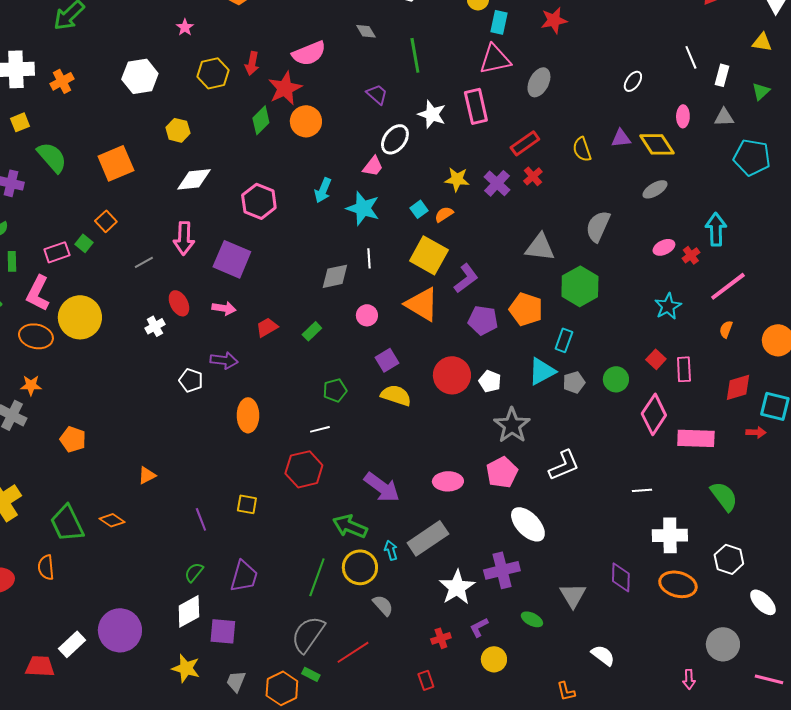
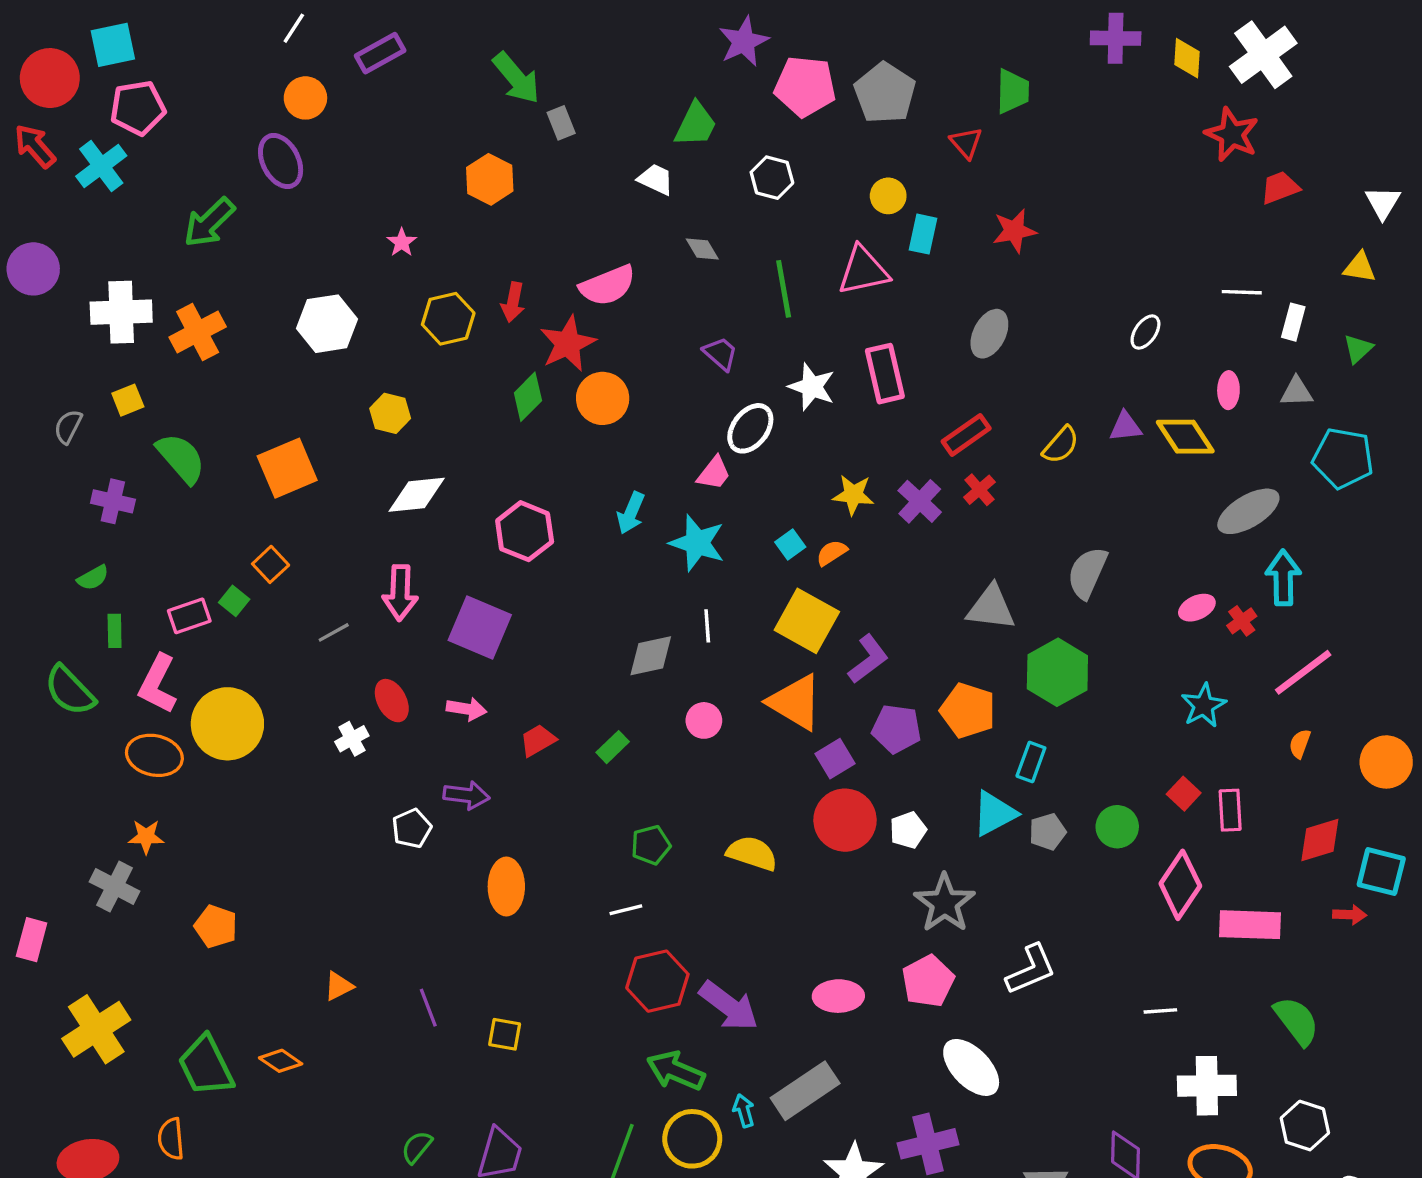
white line: (691, 57) -> (1242, 292), turned -65
pink triangle: (495, 59) -> (863, 271), moved
orange cross: (62, 81) -> (198, 332), size x1.4
yellow semicircle: (582, 149) -> (1061, 445), turned -120
gray ellipse: (655, 189) -> (1248, 511), moved, size x1.5
purple square: (387, 360) -> (835, 759), moved
white pentagon: (191, 380) -> (412, 828), turned 30
white pentagon: (490, 381) -> (908, 830), turned 30
red hexagon: (304, 469) -> (657, 981), moved
purple line: (201, 519) -> (428, 1008), moved

